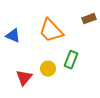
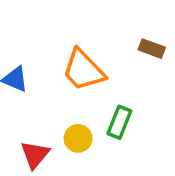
brown rectangle: (89, 19) -> (152, 49), turned 40

